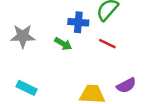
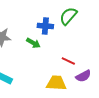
red line: (107, 44) -> (68, 61), moved

